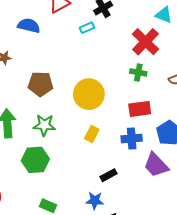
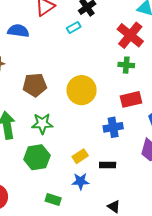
yellow rectangle: (92, 134) -> (80, 156), moved, turned 35
blue cross: (132, 139) -> (113, 127), moved
black rectangle: (108, 175) -> (108, 165), turned 35
blue star: (95, 201) -> (80, 181), moved

